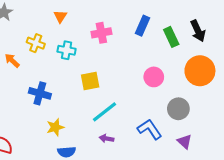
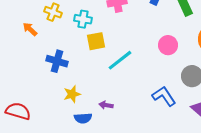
yellow square: (90, 81) -> (96, 41), moved
cyan line: (104, 112) -> (120, 60), moved
purple arrow: (107, 139) -> (106, 105), moved

